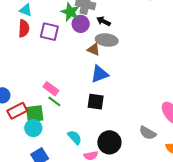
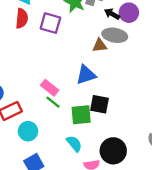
purple circle: (81, 24) -> (129, 13), moved
brown triangle: (94, 50) -> (100, 45), turned -32
blue triangle: (100, 74) -> (86, 75), moved
green square: (35, 114) -> (81, 115), moved

